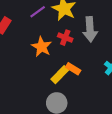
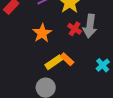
red cross: (65, 38) -> (75, 29), moved

